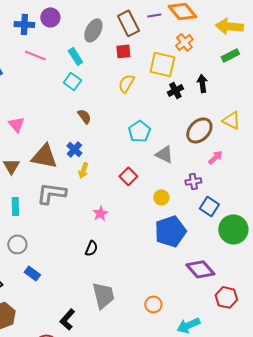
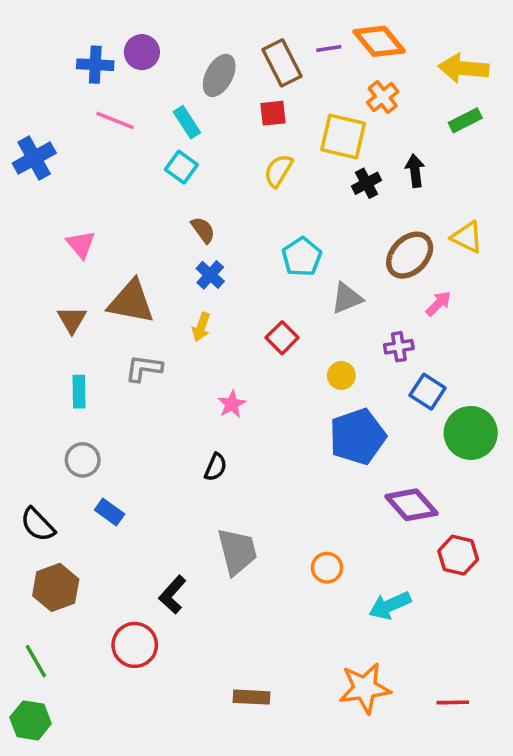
blue cross: (74, 149) -> (210, 275), moved
gray triangle: (164, 154) -> (347, 298), turned -48
gray L-shape: (51, 193) -> (144, 368), size x0.7

